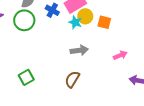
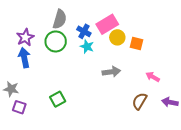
cyan star: (75, 22) -> (87, 47), moved
pink arrow: (120, 55) -> (153, 77), turned -128
brown semicircle: (72, 79) -> (140, 101), moved

